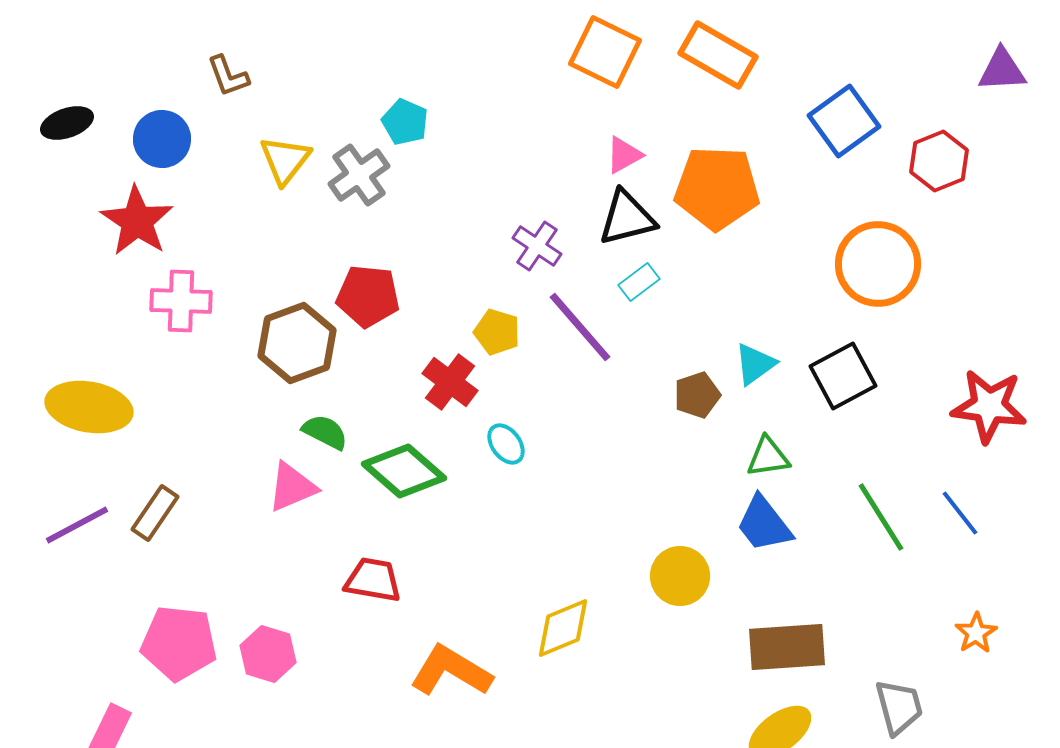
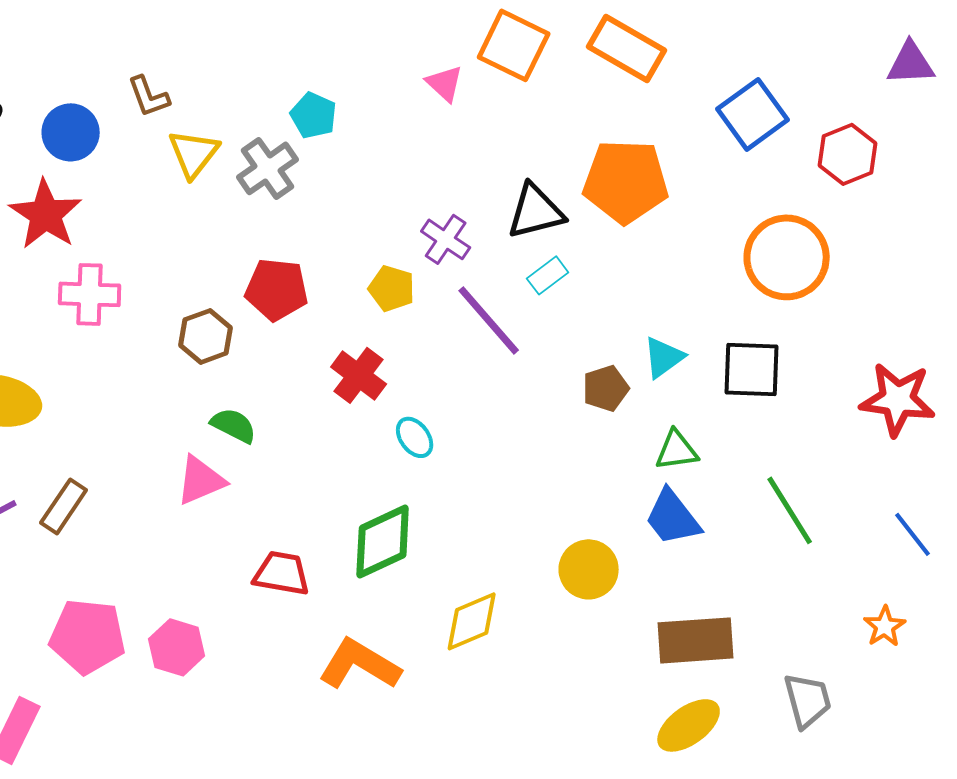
brown L-shape: (228, 76) -> (149, 96), moved
pink triangle: (624, 155) -> (445, 83), moved, turned -48
yellow pentagon: (497, 332) -> (392, 288), moved
brown hexagon: (297, 343) -> (206, 336), size x0.7
black square: (843, 376) -> (752, 369), turned 30
green diamond: (404, 471) -> (383, 541), moved, turned -66
blue line: (960, 513) -> (913, 534), moved

